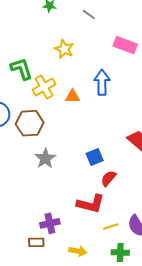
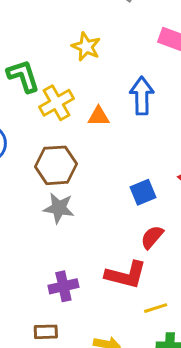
brown hexagon: (30, 123) -> (56, 165), moved
blue square: (95, 157) -> (143, 192), moved
gray star: (45, 158) -> (59, 208), turned -30
purple cross: (50, 223) -> (63, 286), moved

